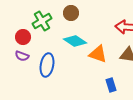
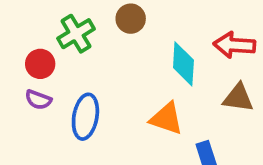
cyan diamond: (75, 41) -> (183, 64), moved, turned 60
orange triangle: (98, 54) -> (166, 119), moved

